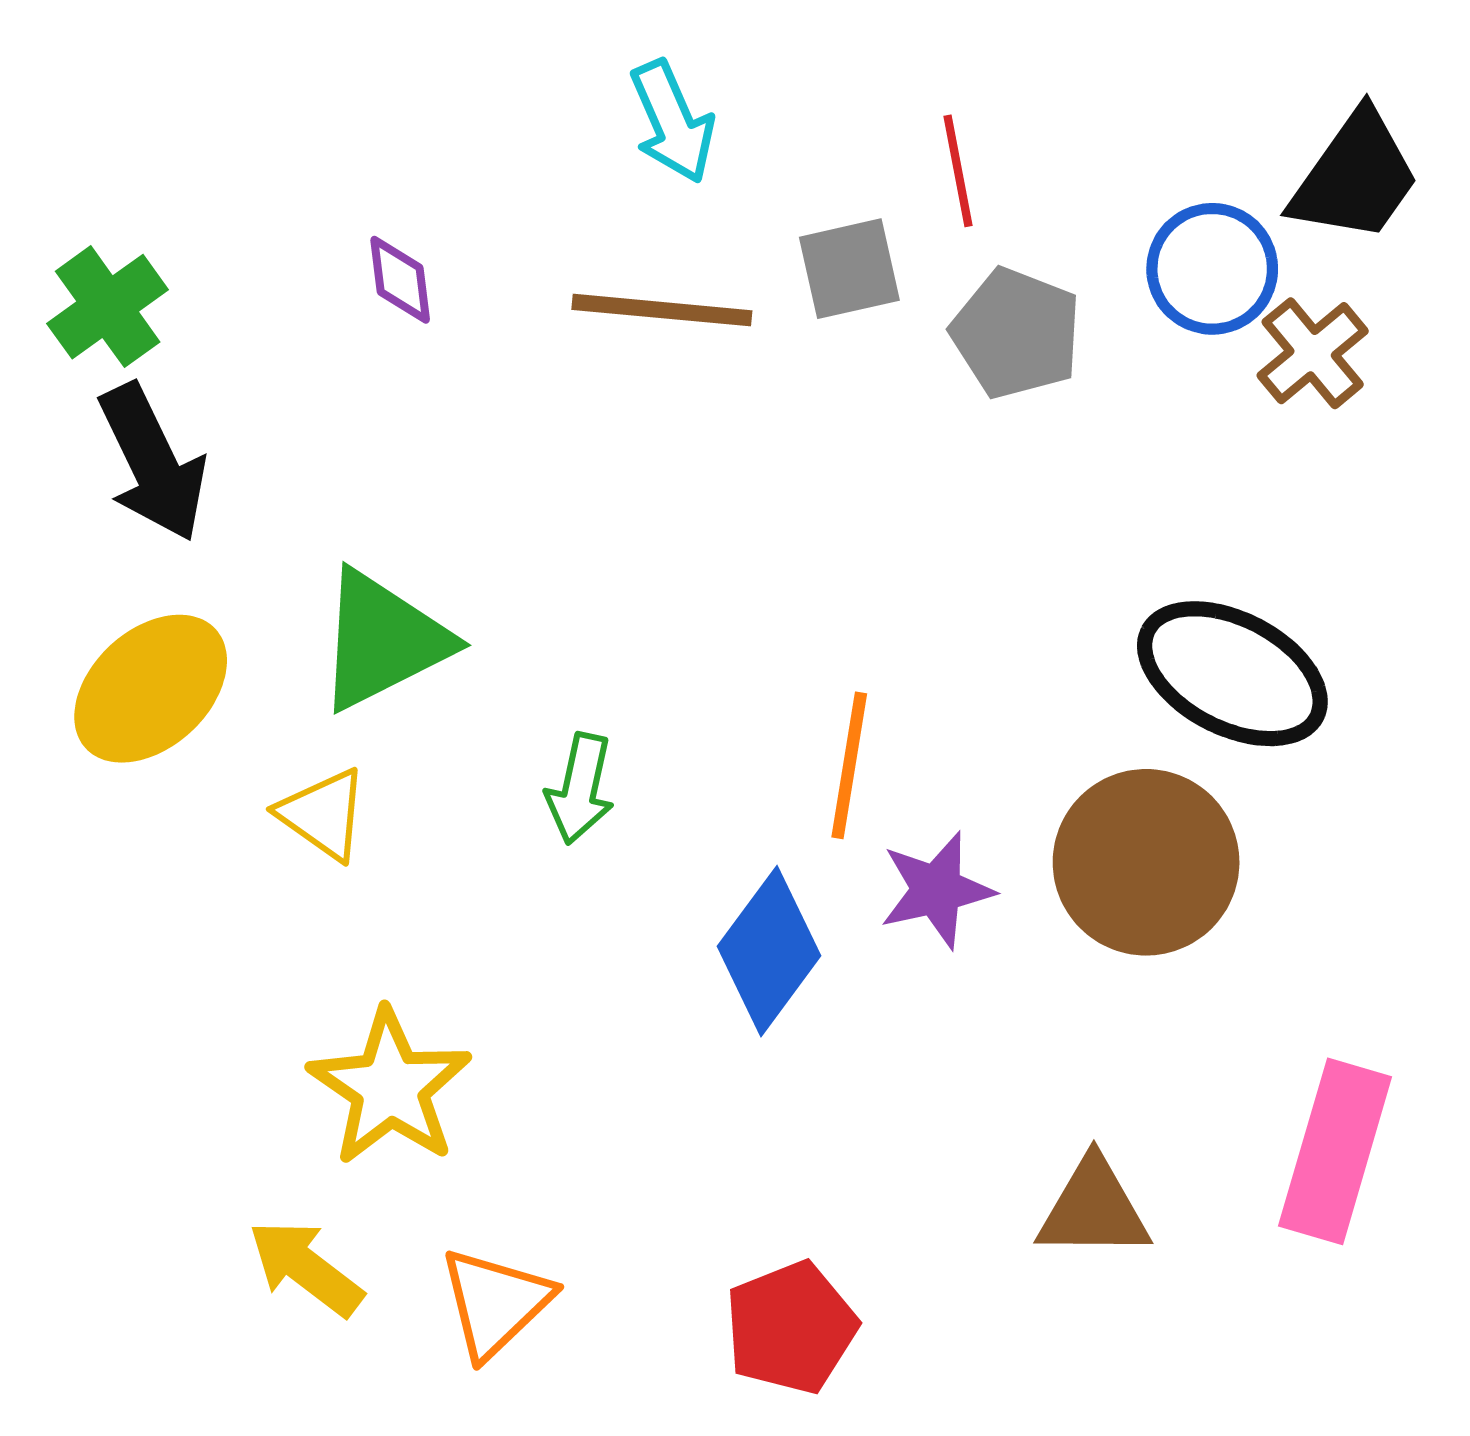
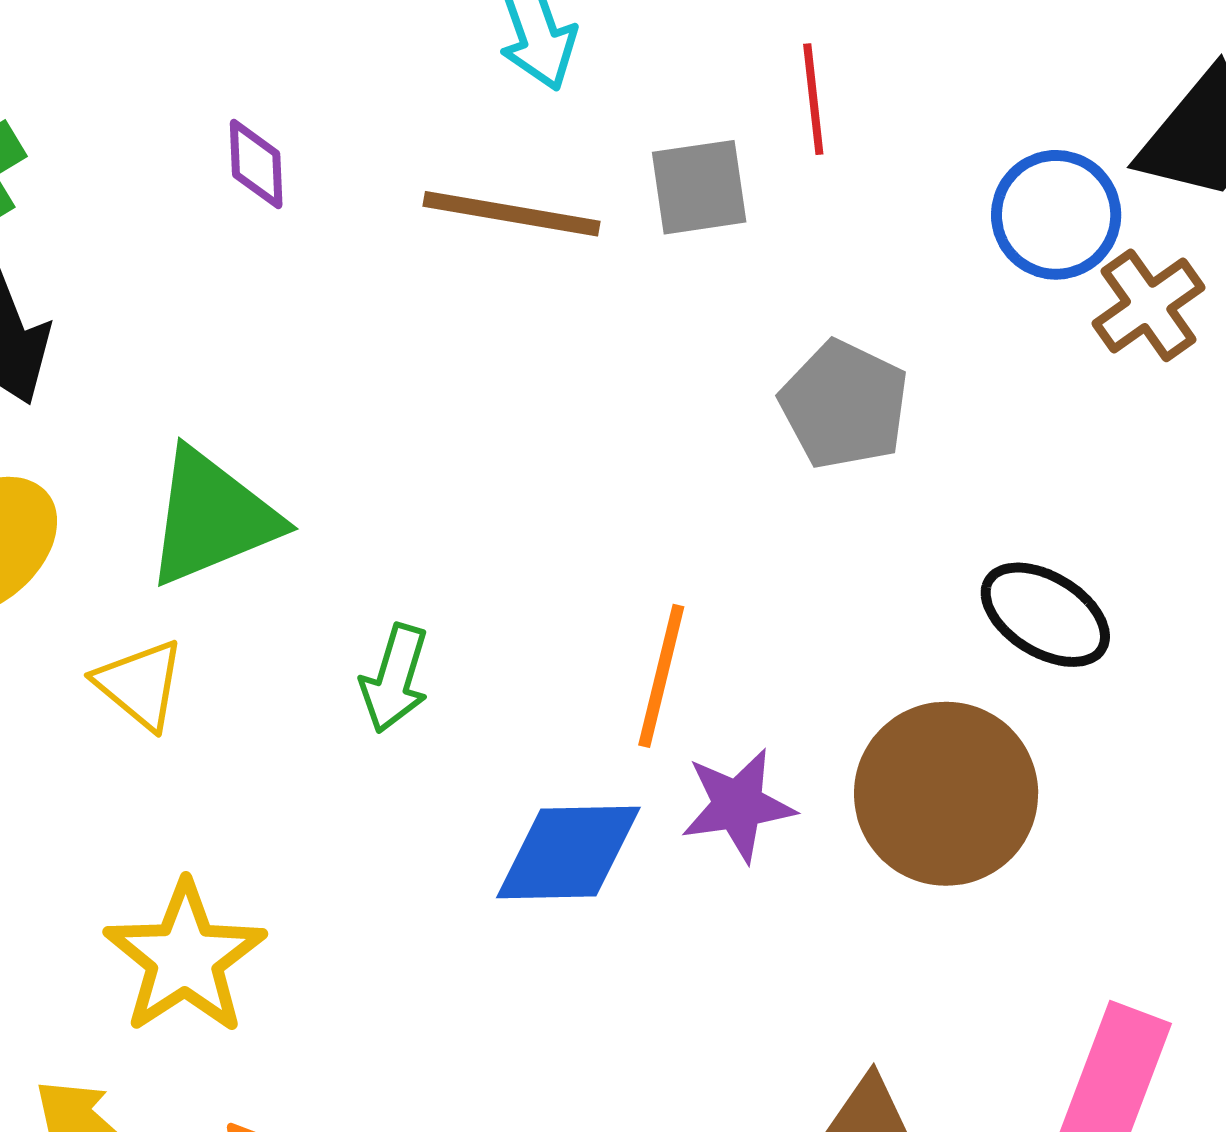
gray pentagon: (1016, 333) -> (844, 405), moved
black ellipse: (1232, 674) -> (1045, 615), size x0.7
blue diamond: (769, 951) -> (568, 853), turned 48

